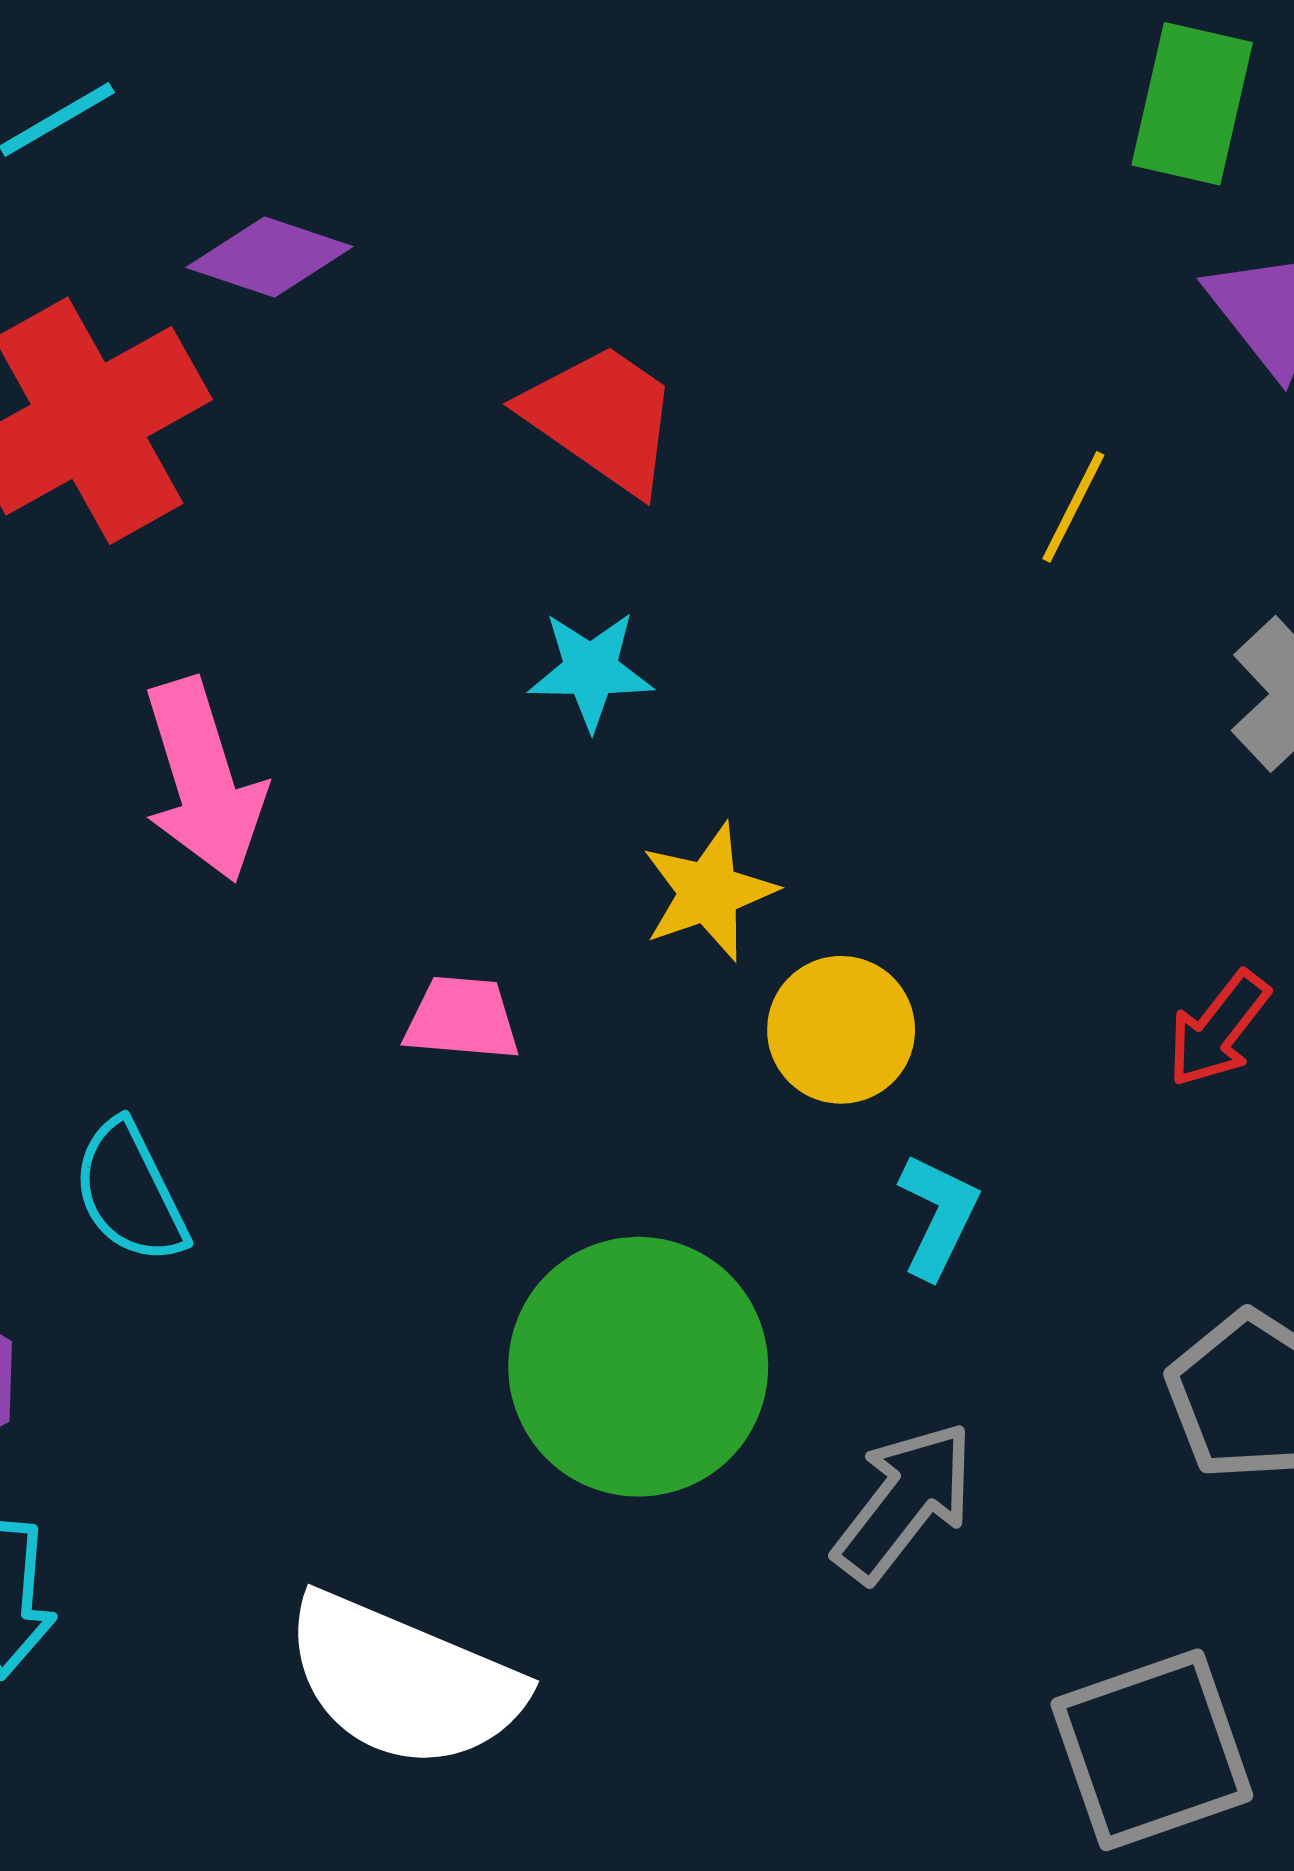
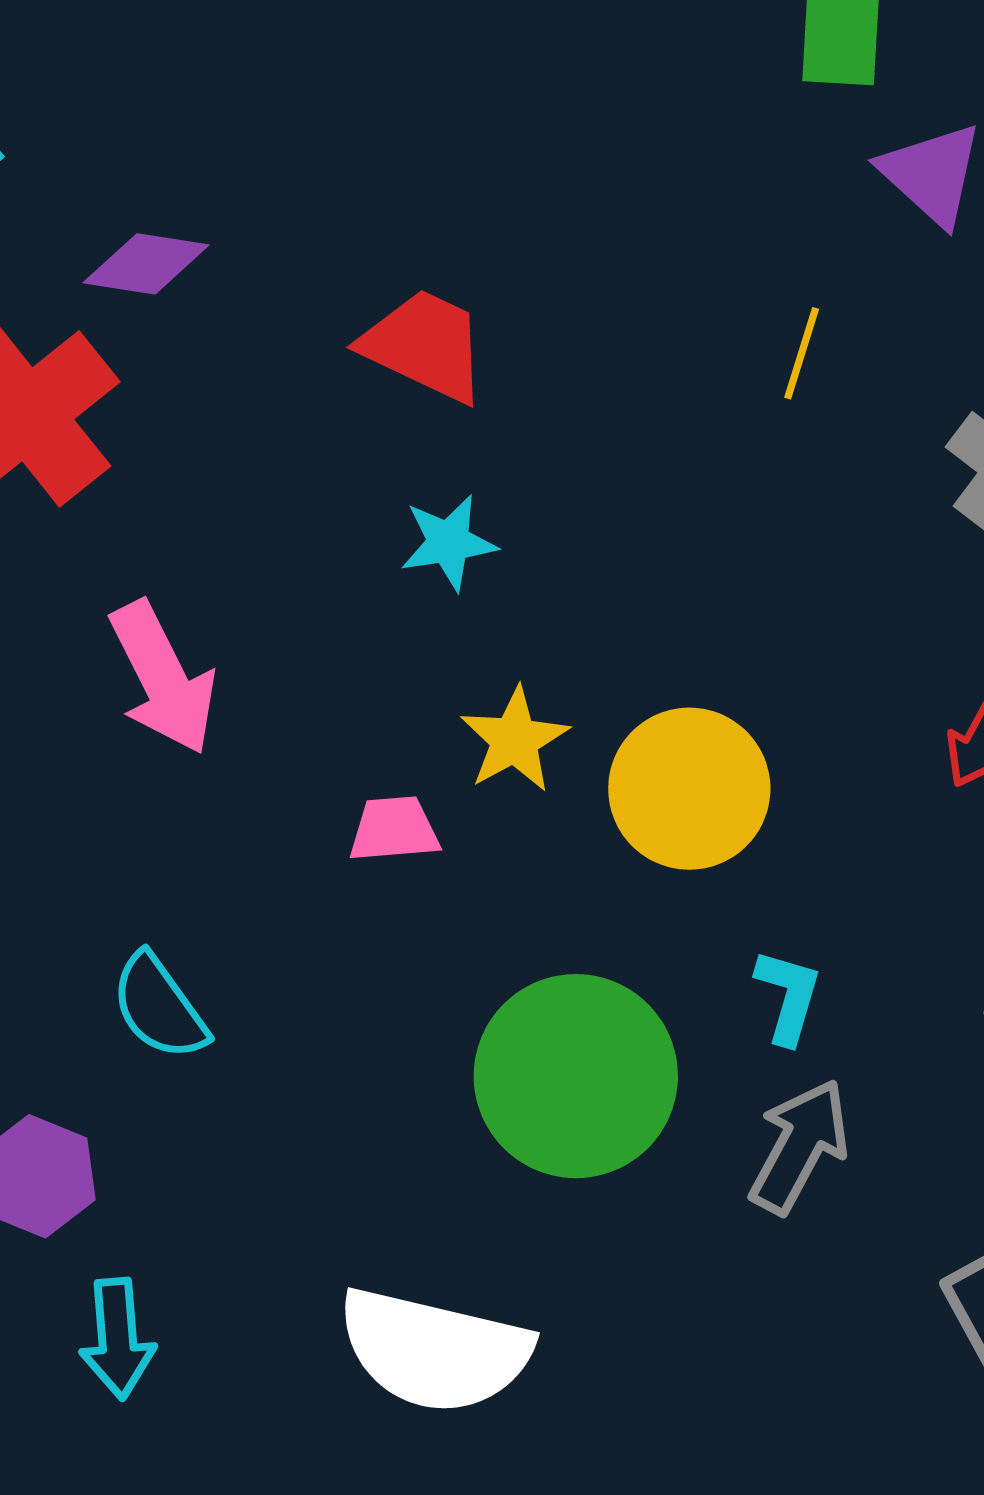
yellow star: (709, 892) -> (515, 740), moved
yellow circle: (841, 1030) -> (689, 789), size x1.4
cyan L-shape: (938, 1216) -> (788, 996), moved

